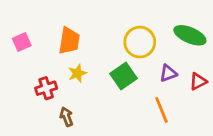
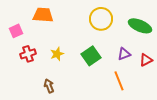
orange trapezoid: (69, 41) -> (43, 15), moved, turned -95
yellow circle: (140, 42) -> (101, 19), moved
red cross: (46, 88) -> (28, 54), moved

